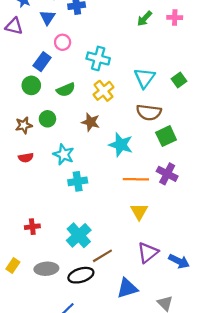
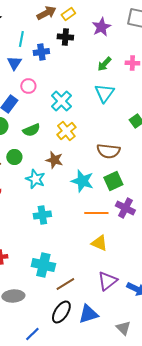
cyan cross: (98, 58) -> (61, 101), turned 30
cyan triangle: (145, 78) -> (104, 93), moved
green square: (166, 136) -> (113, 181), moved
cyan star: (64, 154) -> (35, 179), moved
yellow triangle: (139, 212) -> (99, 243), turned -36
cyan cross: (79, 235) -> (43, 265), turned -35
black ellipse: (81, 275) -> (61, 312), moved, turned -40

